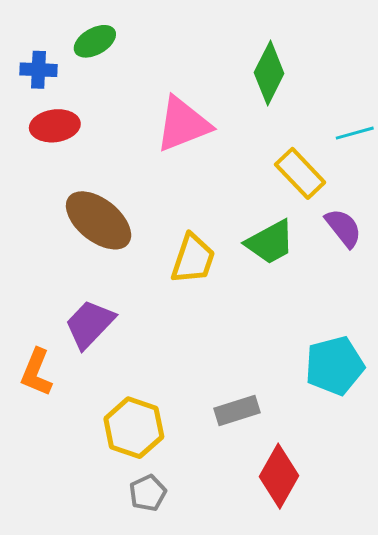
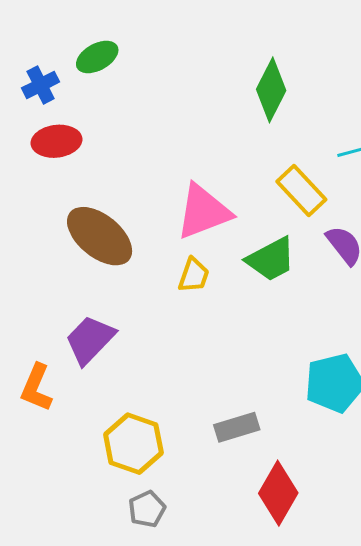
blue cross: (38, 70) -> (41, 85), turned -30
pink triangle: (183, 124) -> (203, 212), moved
yellow trapezoid: (193, 259) -> (194, 275), size x0.7

